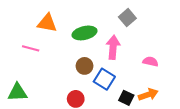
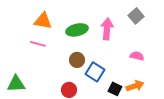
gray square: (127, 18) -> (136, 16), moved
pink arrow: (113, 47) -> (107, 29), moved
pink line: (31, 48) -> (38, 44), moved

